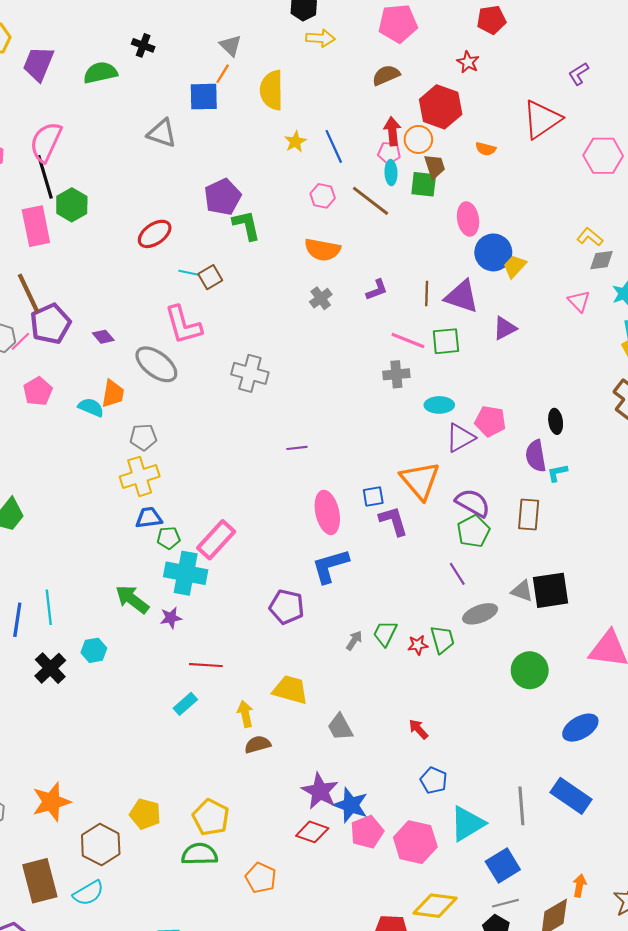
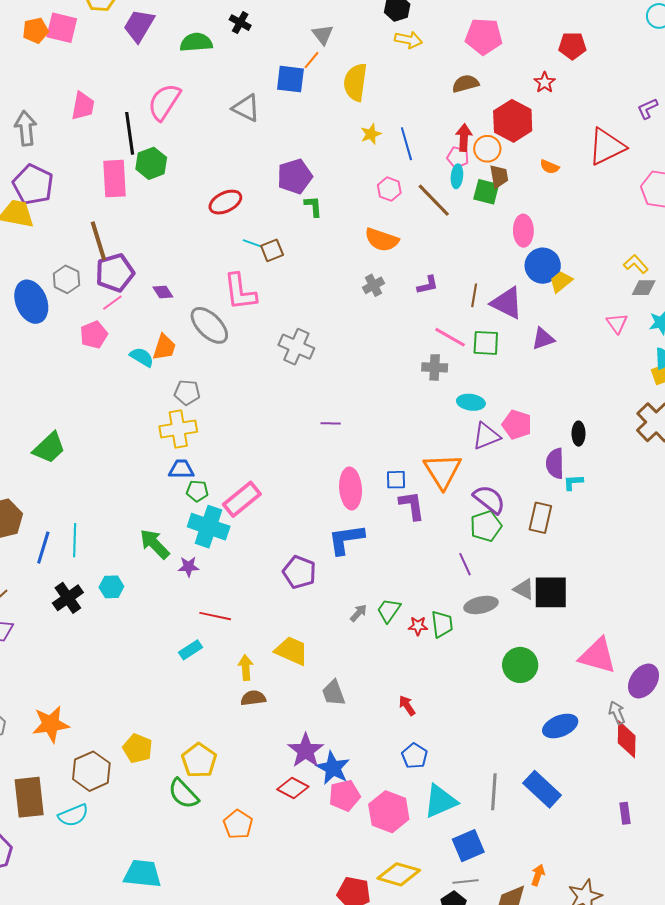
pink semicircle: (46, 142) -> (164, 102), moved
green L-shape: (246, 225) -> (313, 206), size x0.7
pink line: (20, 341) -> (112, 303), moved
green semicircle: (200, 854) -> (183, 794), turned -140

